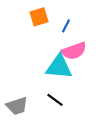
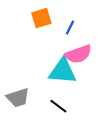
gray trapezoid: (17, 106) -> (18, 98), moved

